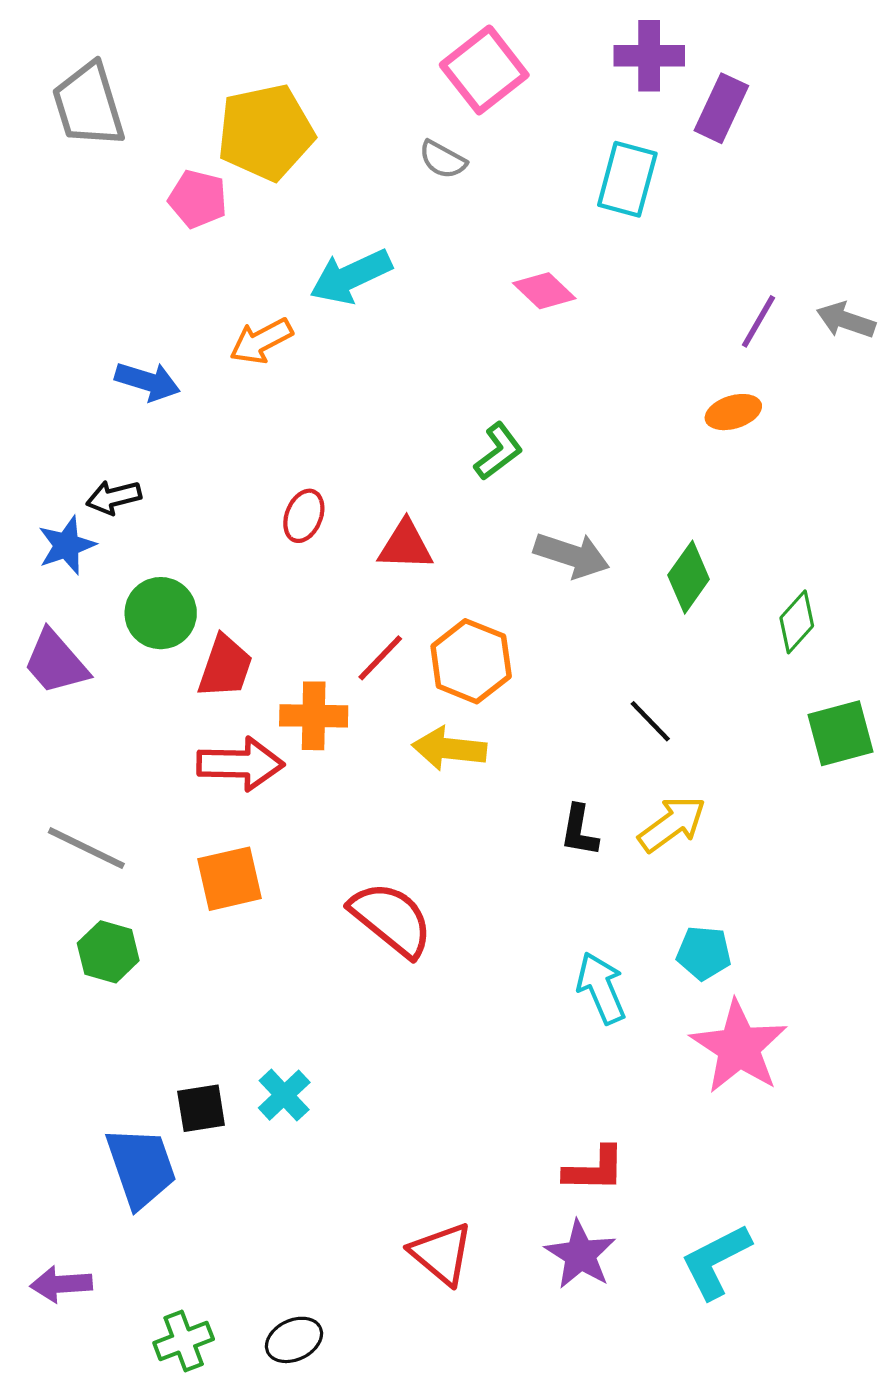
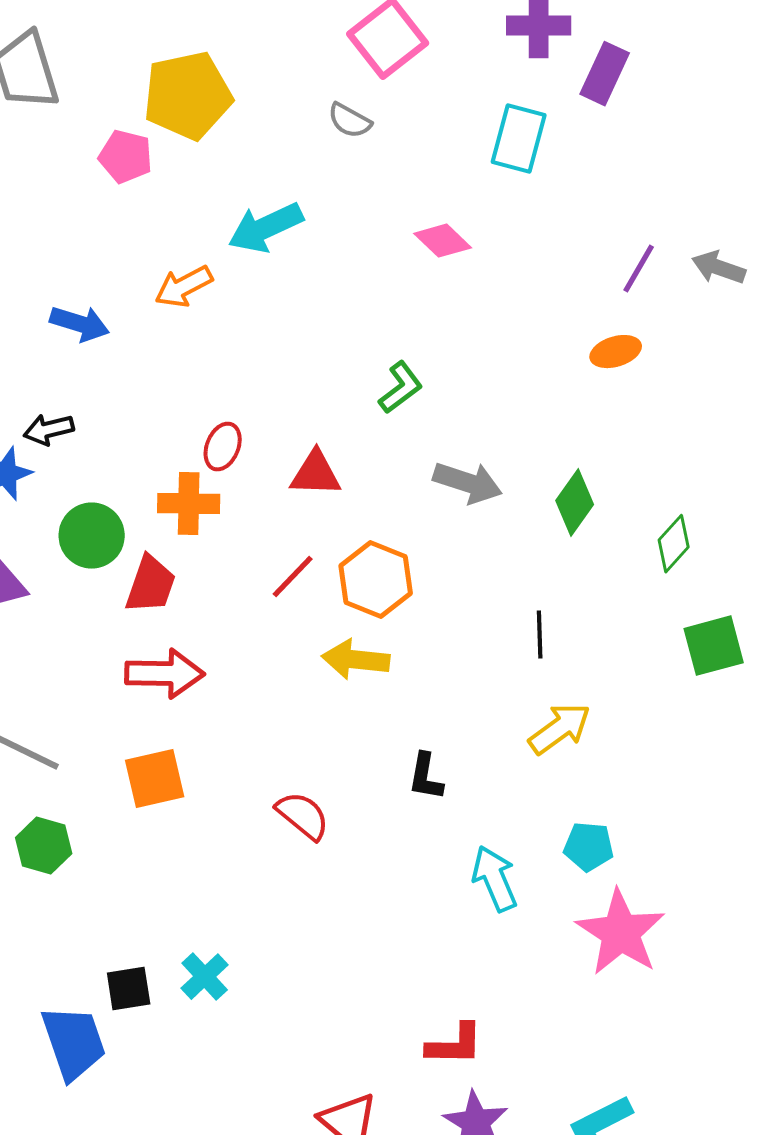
orange cross: (314, 716) -> (189, 504), moved
black line: (650, 721) -> (540, 635), turned 42
black L-shape: (579, 831) -> (426, 777), moved
red semicircle: (391, 919) -> (303, 816), size x0.7
red L-shape: (595, 1169) -> (455, 1045), moved

